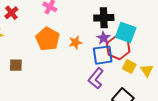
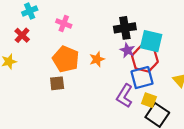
blue square: (103, 55) -> (142, 78), moved
brown square: (16, 65) -> (57, 83), moved
yellow square: (129, 67) -> (149, 100), moved

